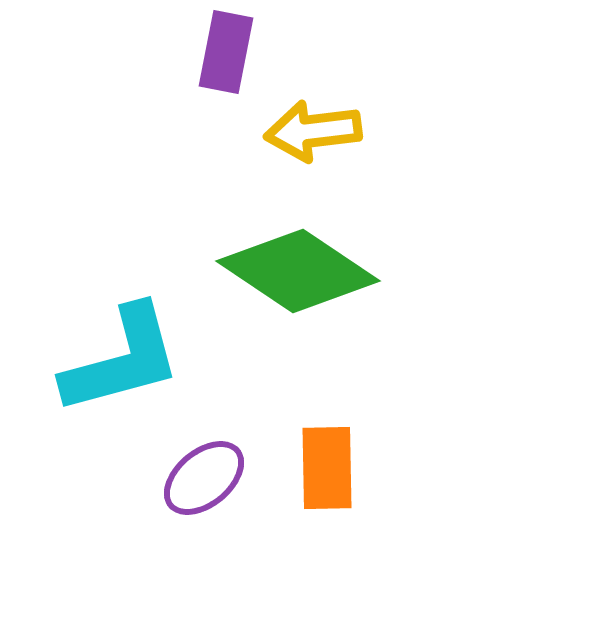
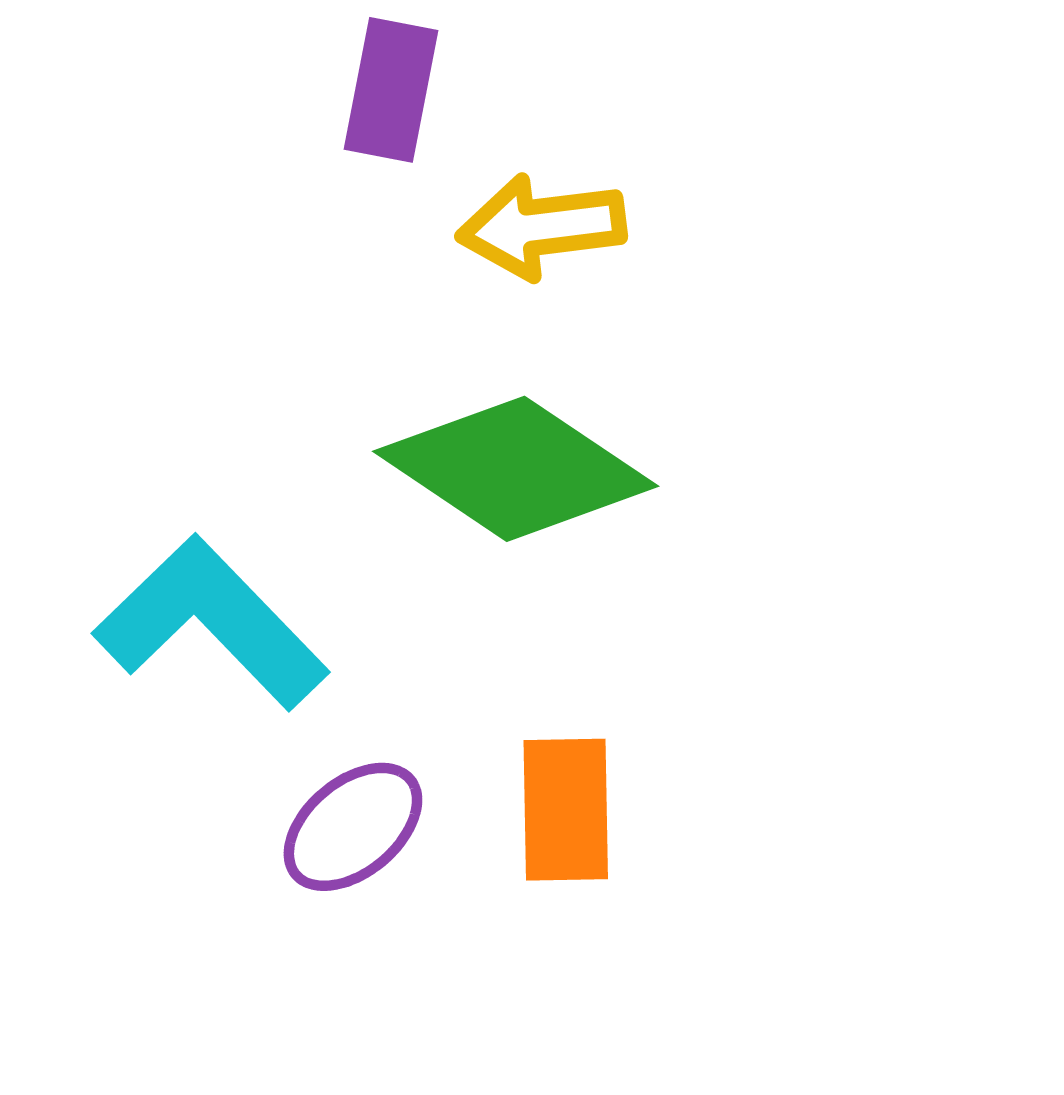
cyan L-shape: (122, 360) -> (211, 623), turned -119

